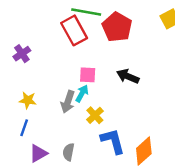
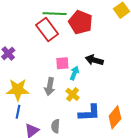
cyan arrow: (82, 93) -> (74, 73), moved
yellow star: (28, 100) -> (18, 90), size x1.6
blue L-shape: (113, 141) -> (89, 113), turned 110

